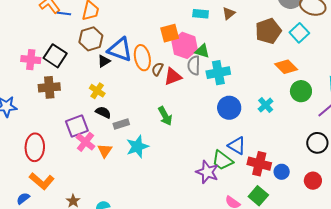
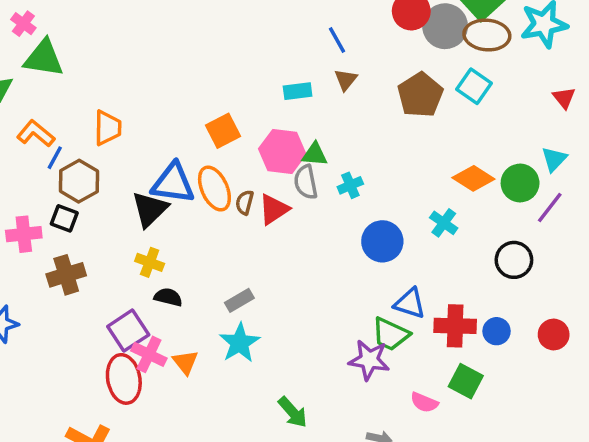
blue line: (64, 13) -> (55, 158), moved, turned -56
orange square: (170, 33) -> (223, 131), moved
brown hexagon: (91, 39) -> (79, 181), moved
black square: (55, 56) -> (64, 218), size x0.7
black triangle: (104, 61) -> (150, 209), size x1.6
orange diamond: (286, 67) -> (473, 178), moved
cyan cross: (218, 73) -> (350, 185), size x0.6
green circle: (301, 91) -> (520, 183), moved
green arrow: (165, 116) -> (293, 412), moved
gray rectangle: (121, 124) -> (239, 300), moved
black circle: (317, 143) -> (514, 260), moved
red ellipse: (35, 147) -> (124, 379), moved

